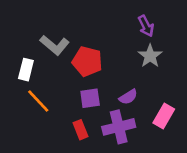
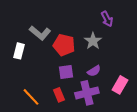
gray star: (150, 56) -> (93, 41), moved
orange line: (38, 101) -> (31, 97), moved

